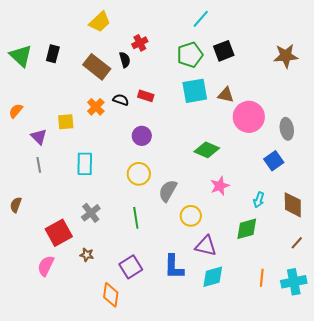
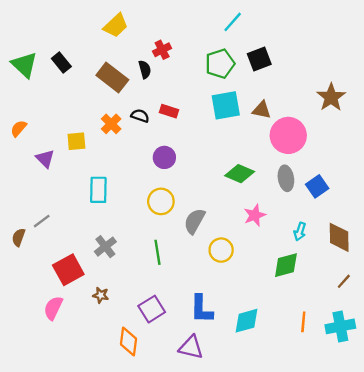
black rectangle: (53, 54) -> (61, 63), turned -54
brown star: (286, 56) -> (331, 97), moved, turned -30
gray ellipse: (287, 129) -> (286, 178), moved
gray line: (39, 165) -> (42, 221), moved, turned 63
purple triangle: (206, 246) -> (191, 347), moved

